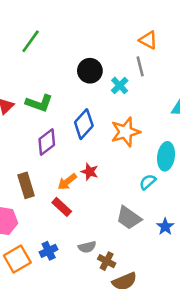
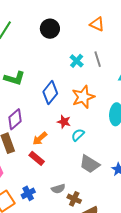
gray line: (140, 66) -> (98, 59), moved
black circle: (90, 71) -> (50, 29), moved
purple diamond: (47, 142) -> (15, 119), moved
red star: (90, 172) -> (64, 122), moved
cyan semicircle: (148, 182) -> (78, 135), moved

